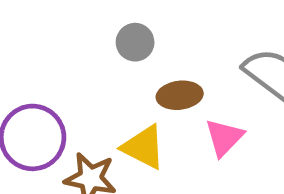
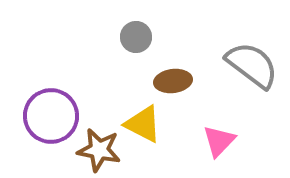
pink triangle: (224, 137) -> (219, 141), moved

